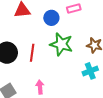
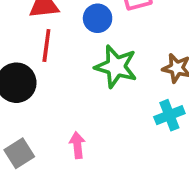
red line: (32, 53) -> (46, 46), moved

